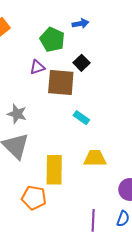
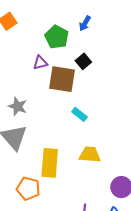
blue arrow: (80, 24) -> (85, 23), turned 126

